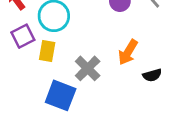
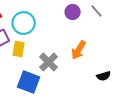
black semicircle: (152, 75) -> (104, 76), moved

